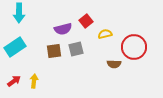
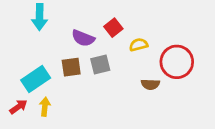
cyan arrow: (19, 13) -> (40, 17), moved
purple semicircle: (63, 29) -> (83, 38), turned 36
cyan rectangle: (15, 47) -> (36, 79), moved

